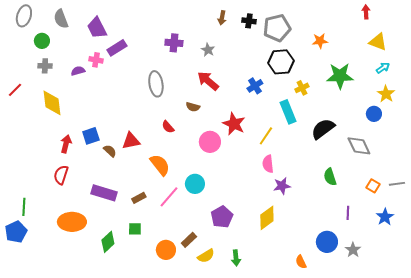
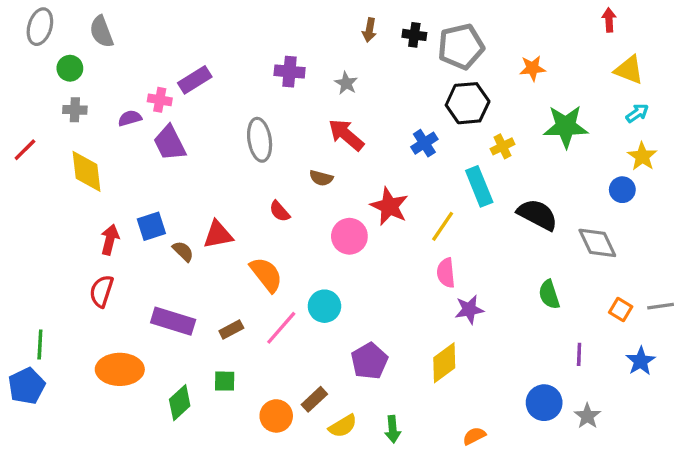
purple trapezoid: (97, 28) -> (170, 143), moved
black semicircle: (323, 129) -> (537, 215), turned 65
orange semicircle: (301, 262) -> (474, 436), moved, turned 88

